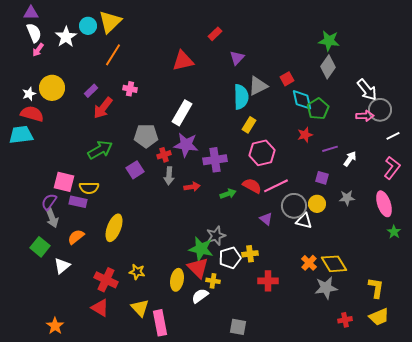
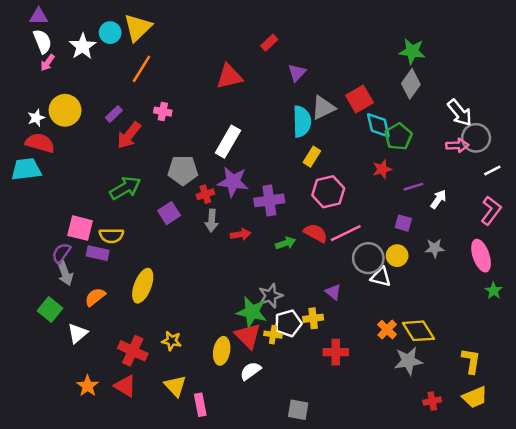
red square: (287, 79) -> (360, 99), size x1.5
purple triangle: (266, 219) -> (333, 292), moved
yellow cross: (213, 281) -> (273, 335), moved
pink rectangle: (160, 323) -> (200, 405), size x0.7
orange star: (55, 326) -> (88, 386), moved

